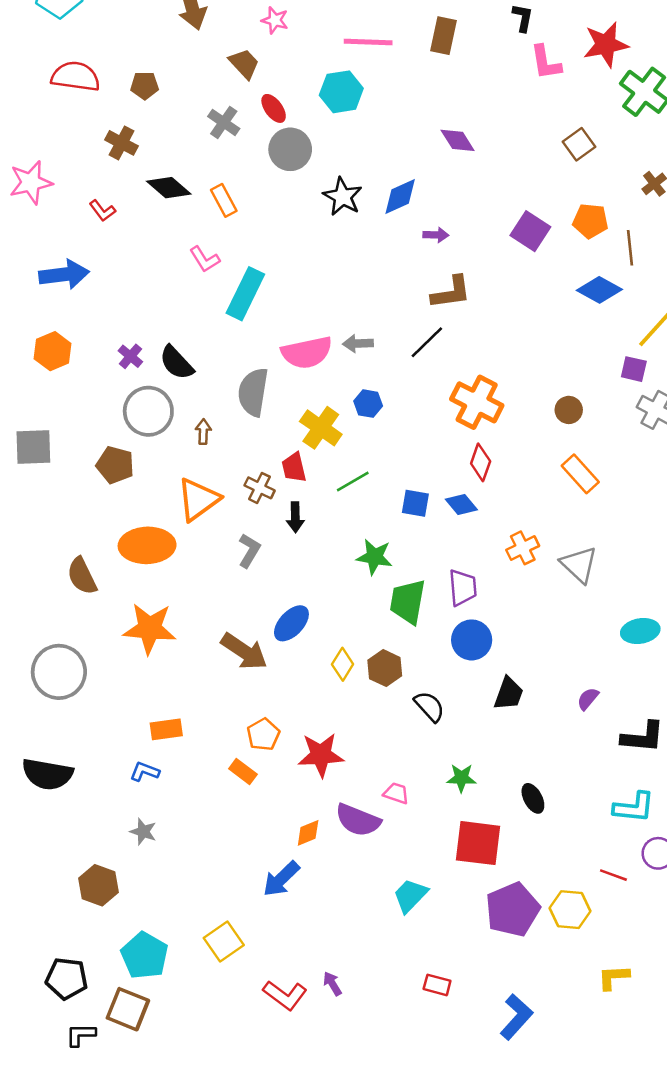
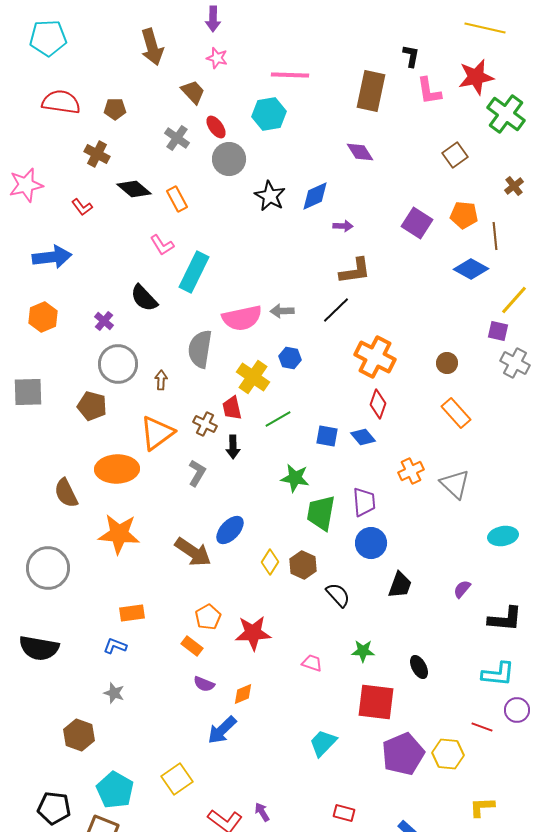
brown rectangle: (443, 36) -> (371, 91), moved, size x1.4
black semicircle: (176, 363) -> (144, 298), moved
purple semicircle: (358, 820) -> (204, 684), moved, size x0.6

